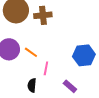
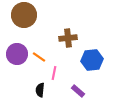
brown cross: (43, 15) -> (68, 38), moved

